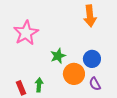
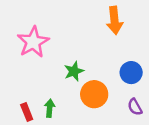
blue circle: (92, 59) -> (131, 73), moved
purple semicircle: (95, 84) -> (135, 107), moved

